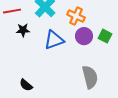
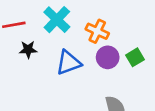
green square: (105, 36) -> (135, 57), turned 32

